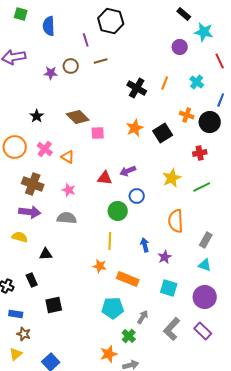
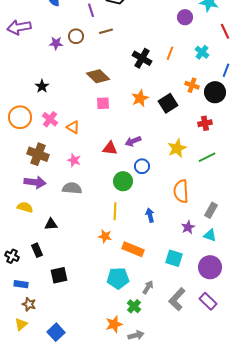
brown diamond: (78, 117) -> (98, 76), moved
purple star: (165, 257) -> (188, 227), moved

